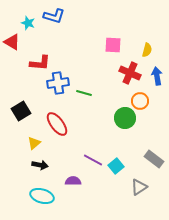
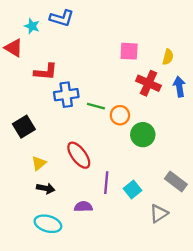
orange circle: (140, 101) -> (120, 115), moved
red ellipse: (57, 124) -> (79, 155), moved
purple line: (93, 160) -> (106, 183), turned 66

